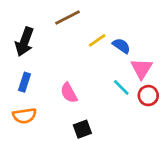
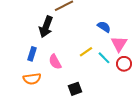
yellow line: (97, 40) -> (86, 52), moved
black arrow: (24, 42) -> (46, 27), moved
pink semicircle: (69, 93) -> (55, 62), moved

